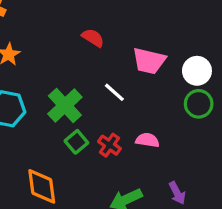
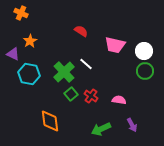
white line: (114, 92) -> (86, 64), moved
pink semicircle: (147, 140) -> (119, 100), moved

